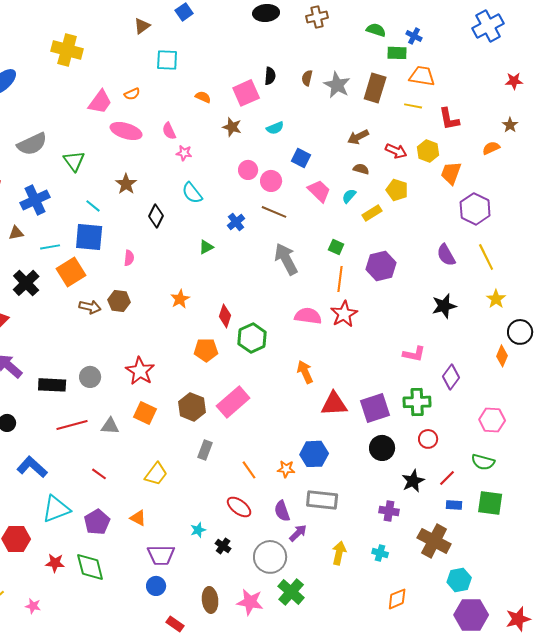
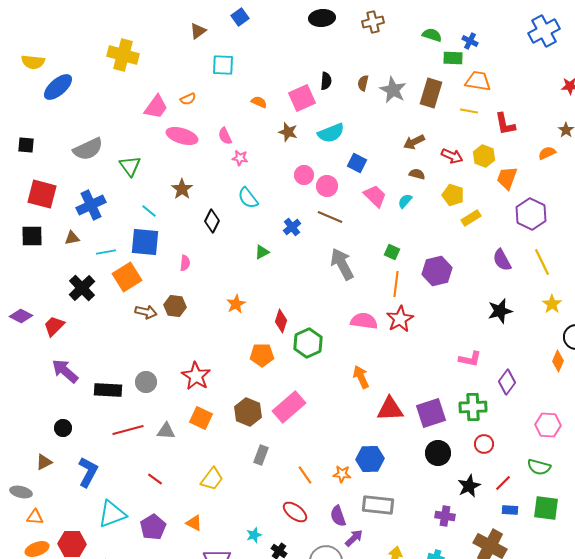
cyan semicircle: (275, 128) -> (331, 133), size x1.5
yellow rectangle: (372, 213) -> (471, 218), moved
blue L-shape: (32, 467) -> (88, 472), turned 76

